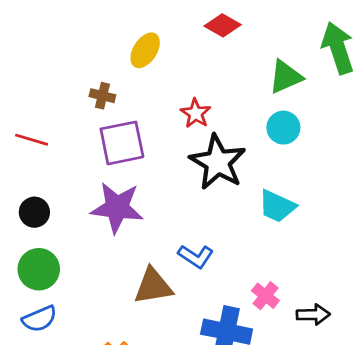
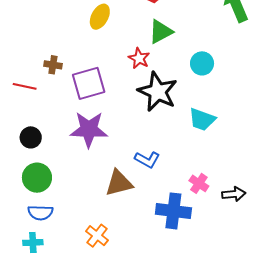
green triangle: (286, 77) -> (161, 32), moved
brown cross: (102, 96) -> (53, 65), moved
blue semicircle: (40, 319) -> (40, 213), turned 30

